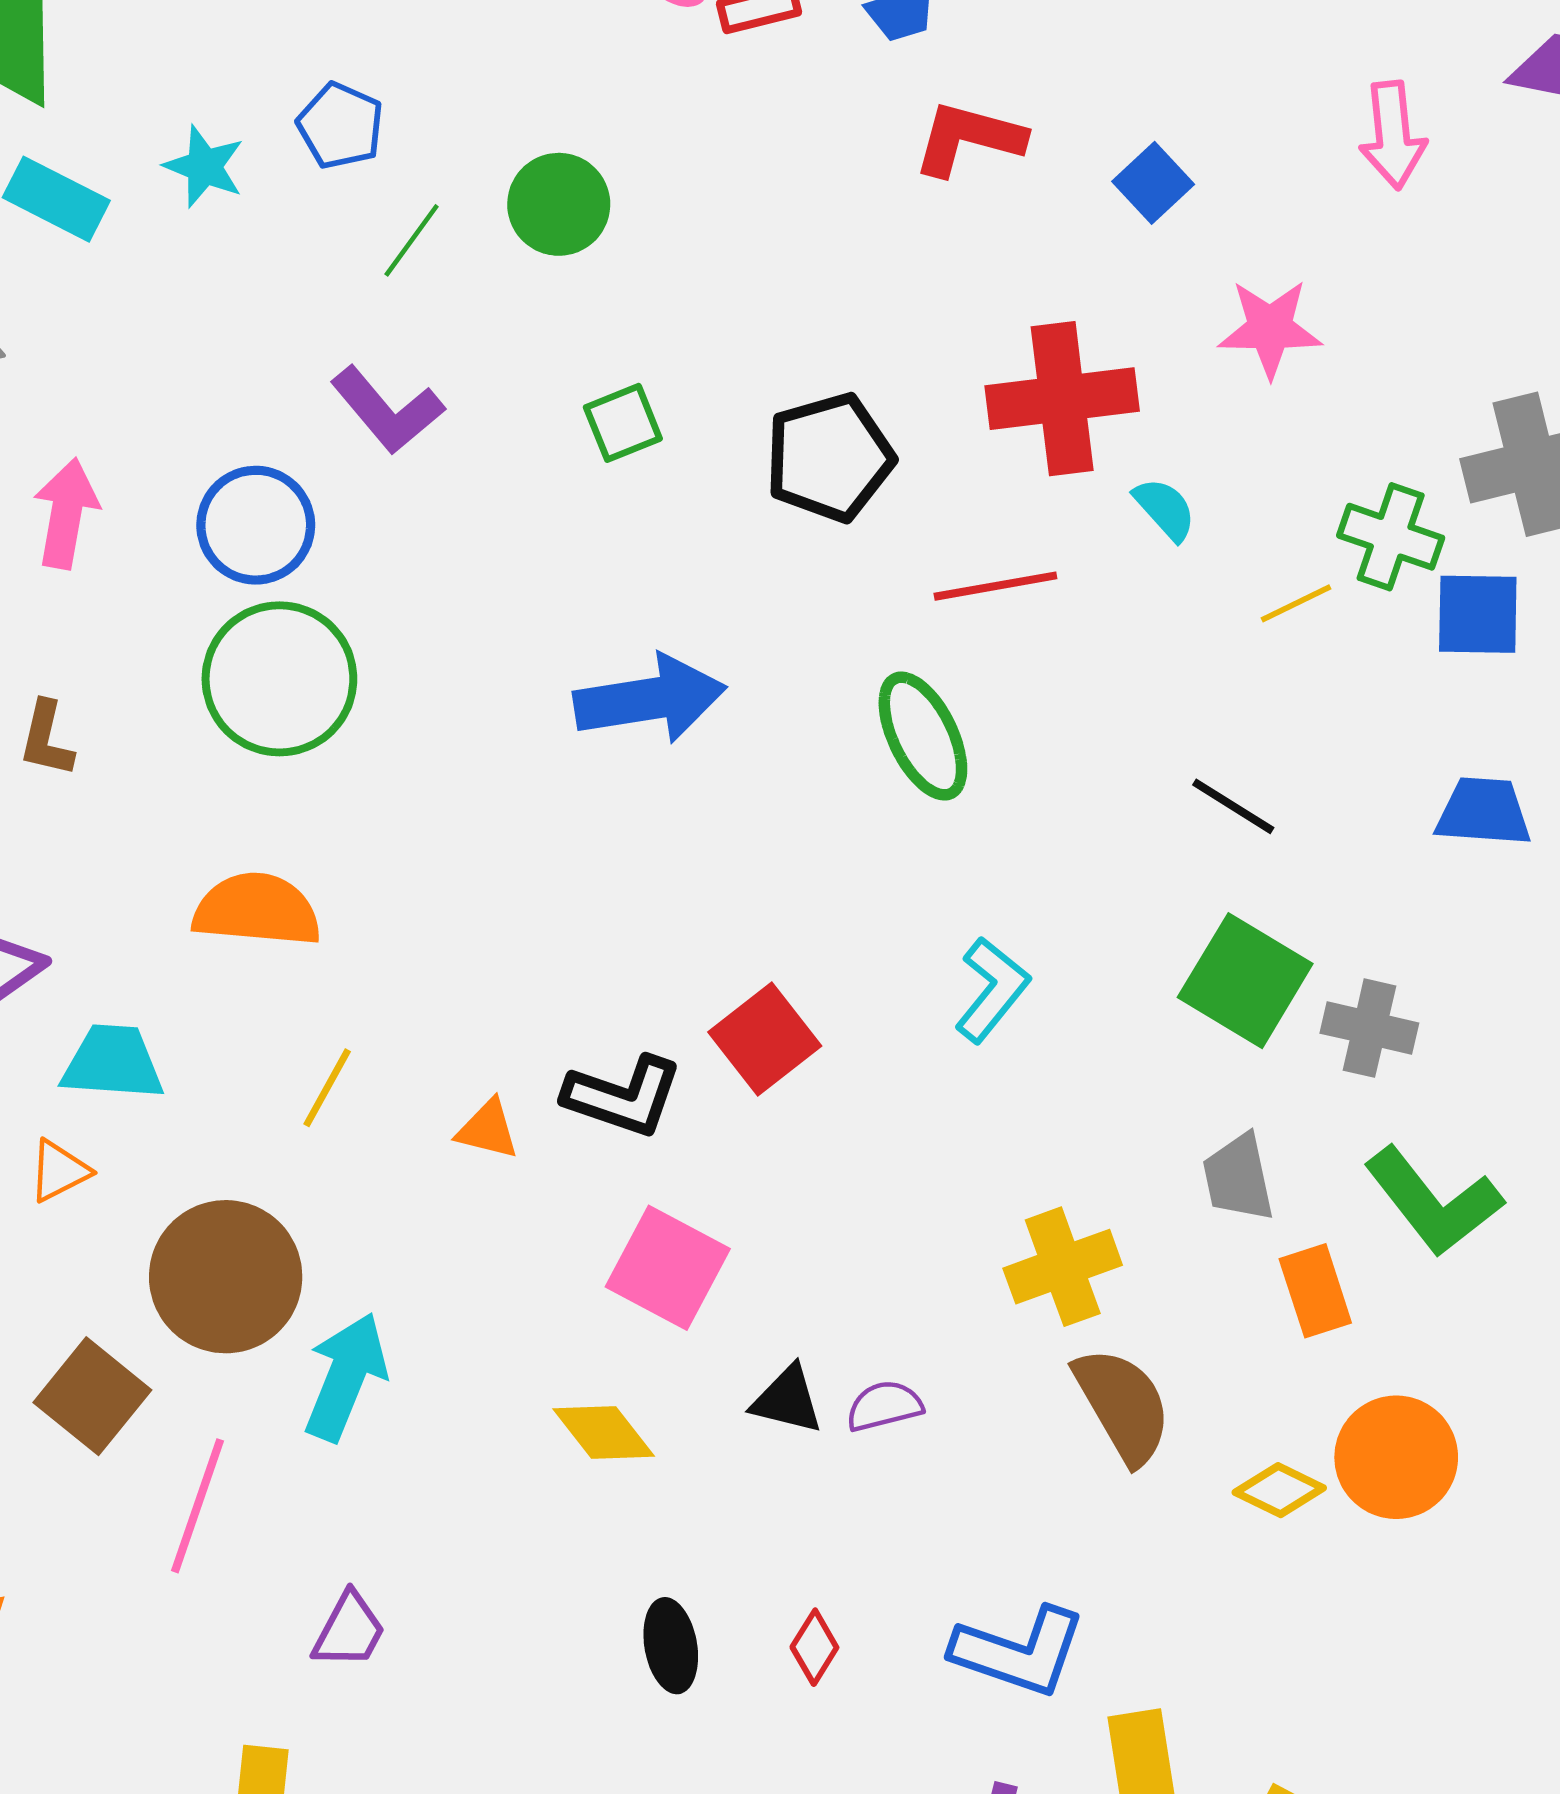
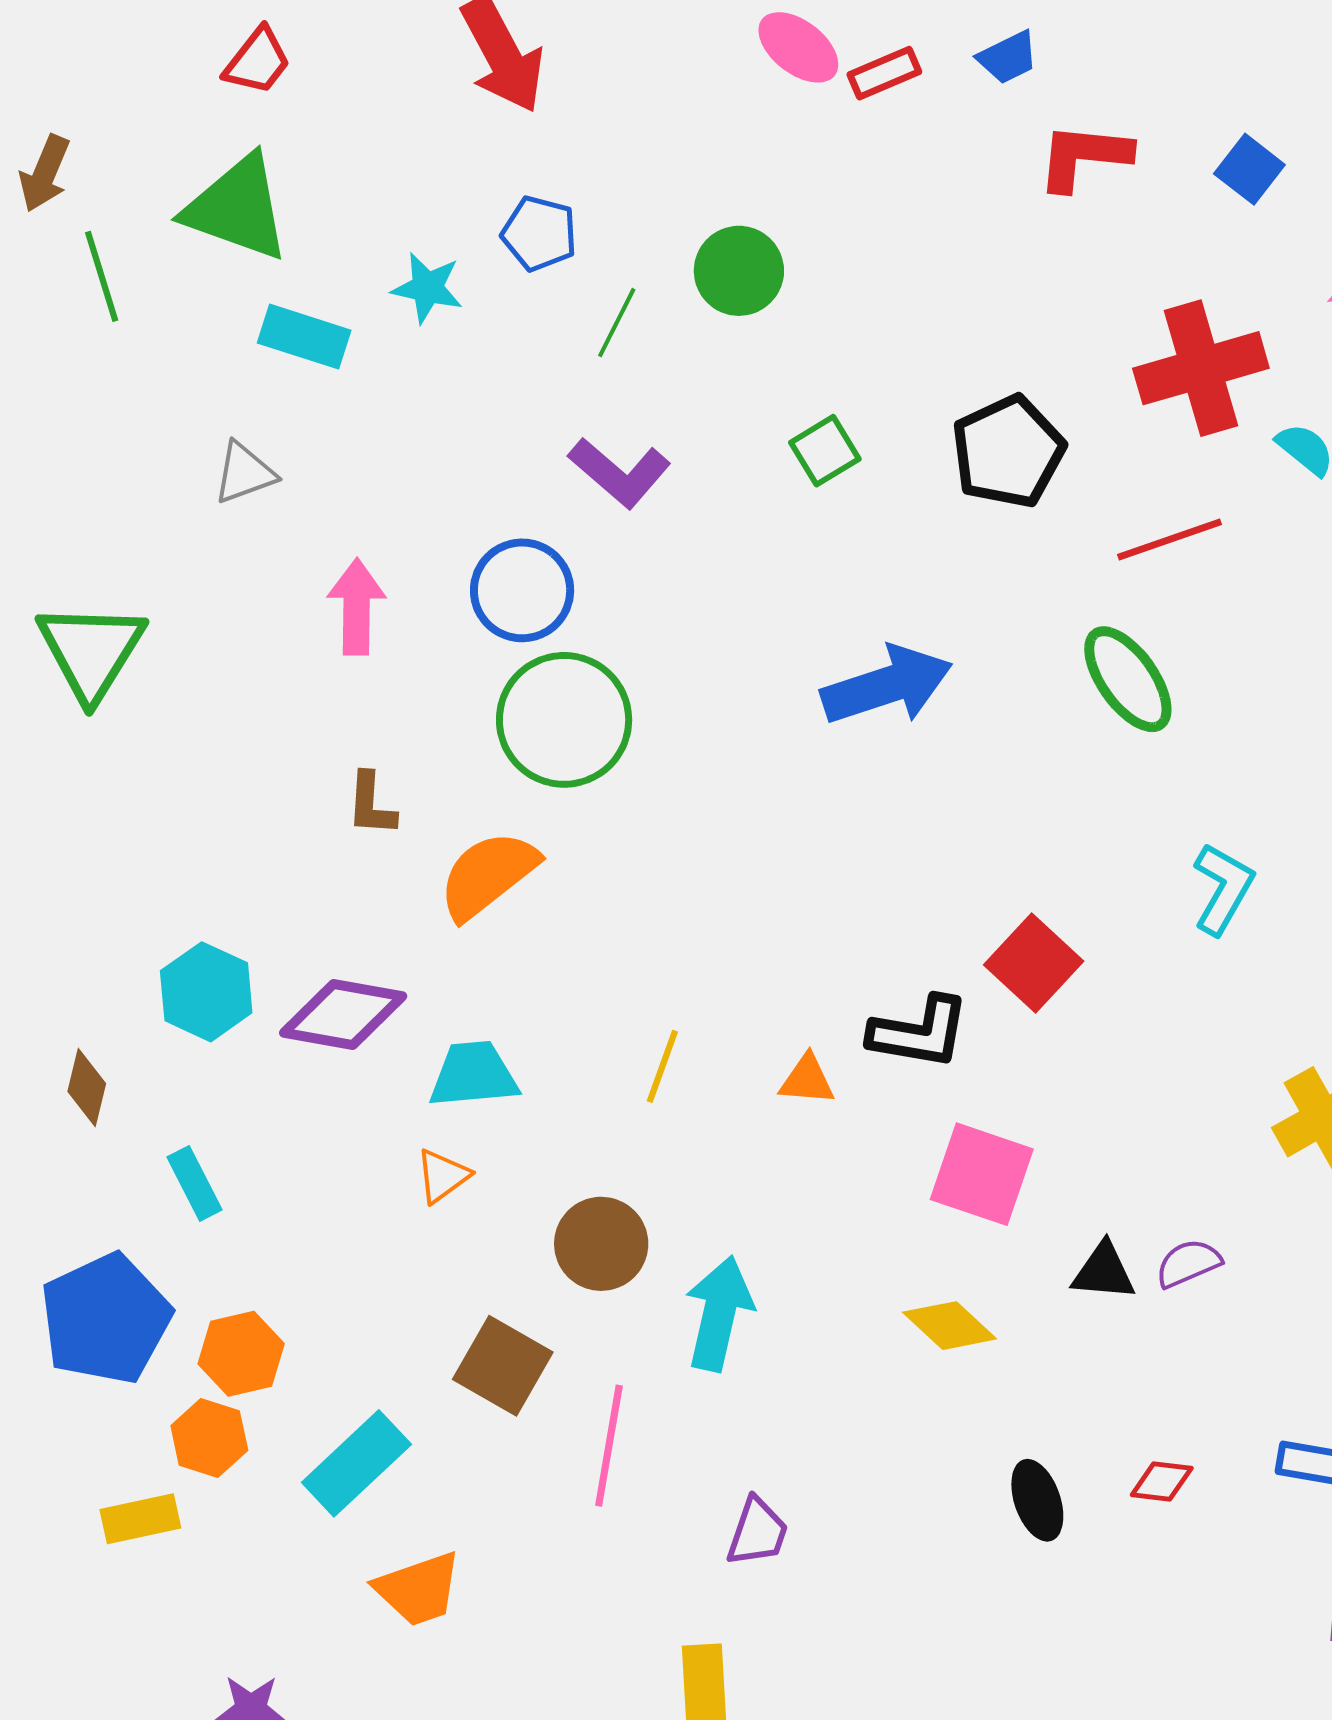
orange semicircle: (257, 910) -> (488, 875), moved, turned -34
brown circle: (226, 1277) -> (601, 1244), size x0.7
red diamond: (814, 1647) -> (1162, 1481), turned 74

